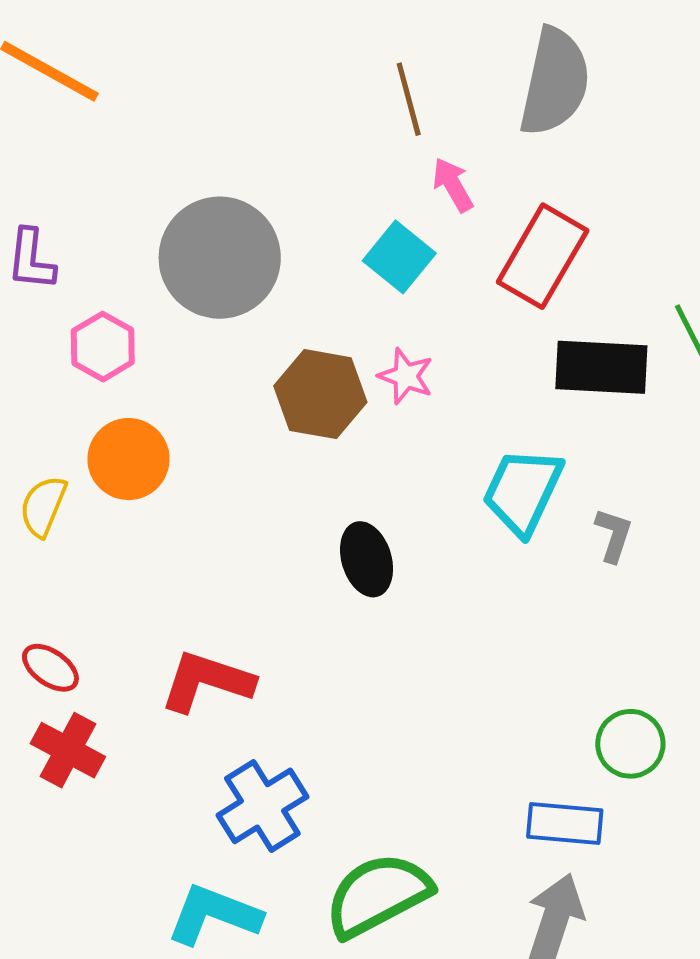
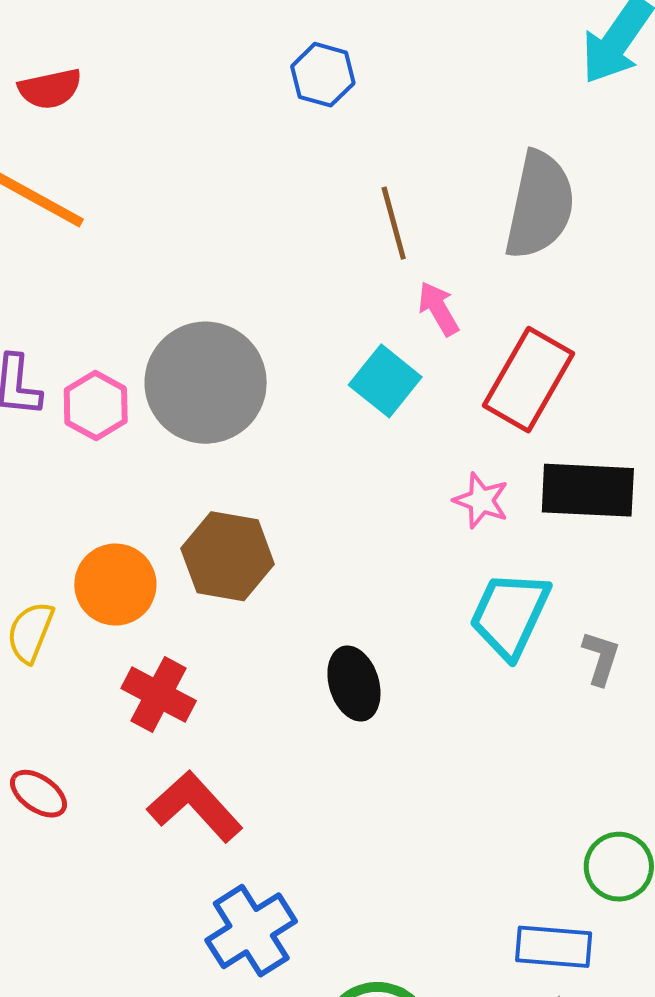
pink hexagon: (103, 347) -> (96, 406), moved
pink star: (406, 376) -> (481, 500), moved
brown hexagon: (320, 394) -> (228, 556), moved
red L-shape: (207, 681) -> (195, 806), turned 30
red cross: (68, 750) -> (159, 694), moved

